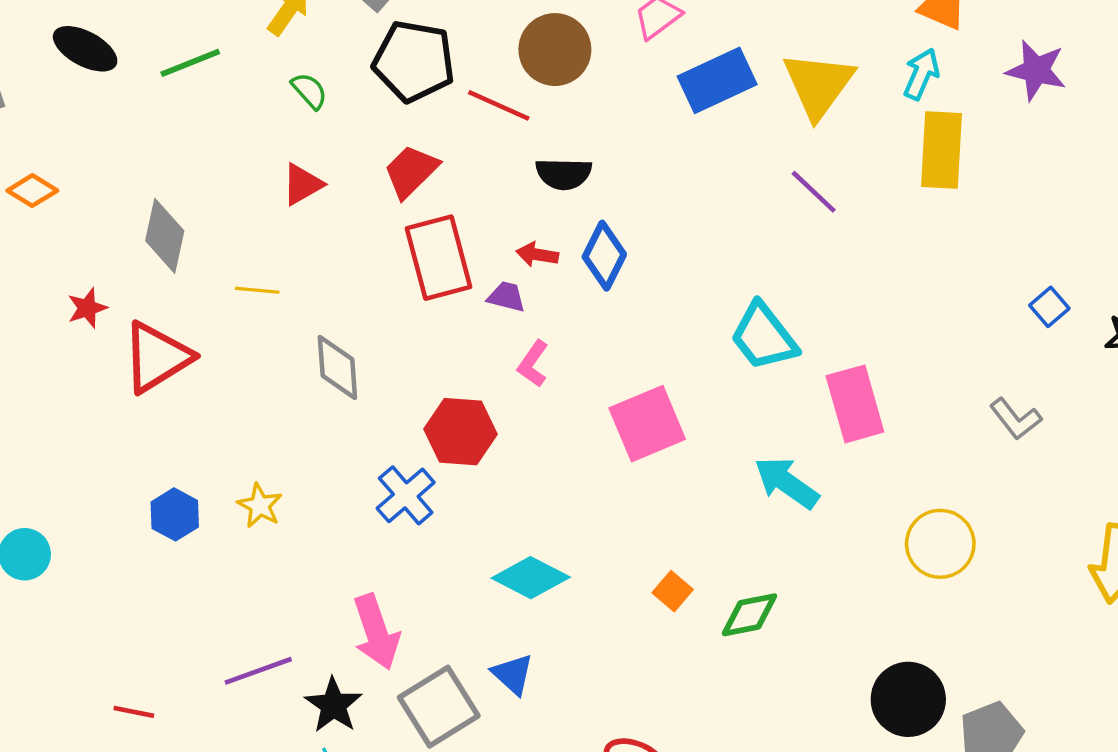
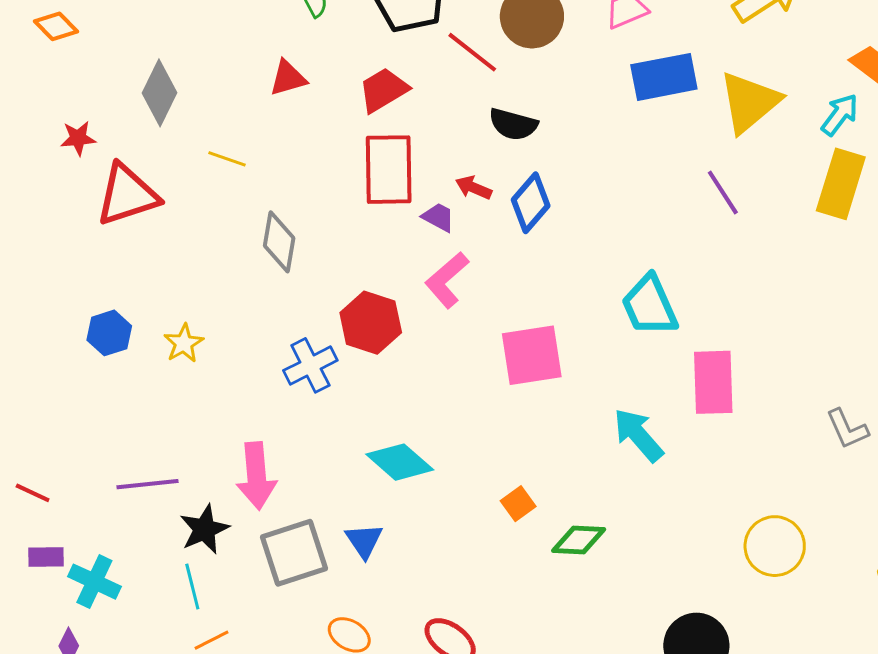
pink L-shape: (533, 364) -> (447, 280), size x1.4
yellow circle: (940, 544) -> (775, 546), moved

